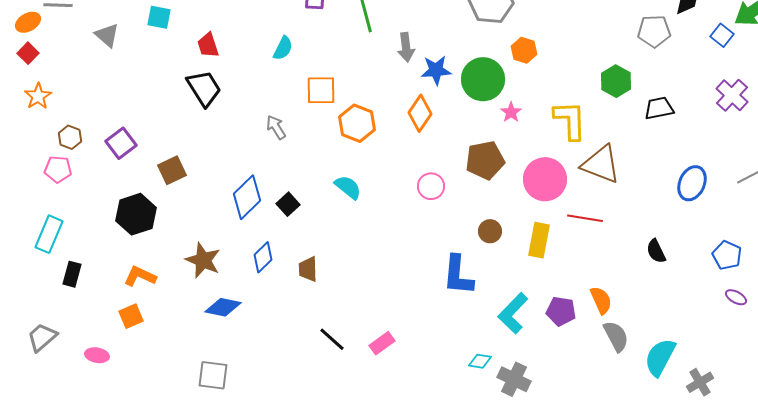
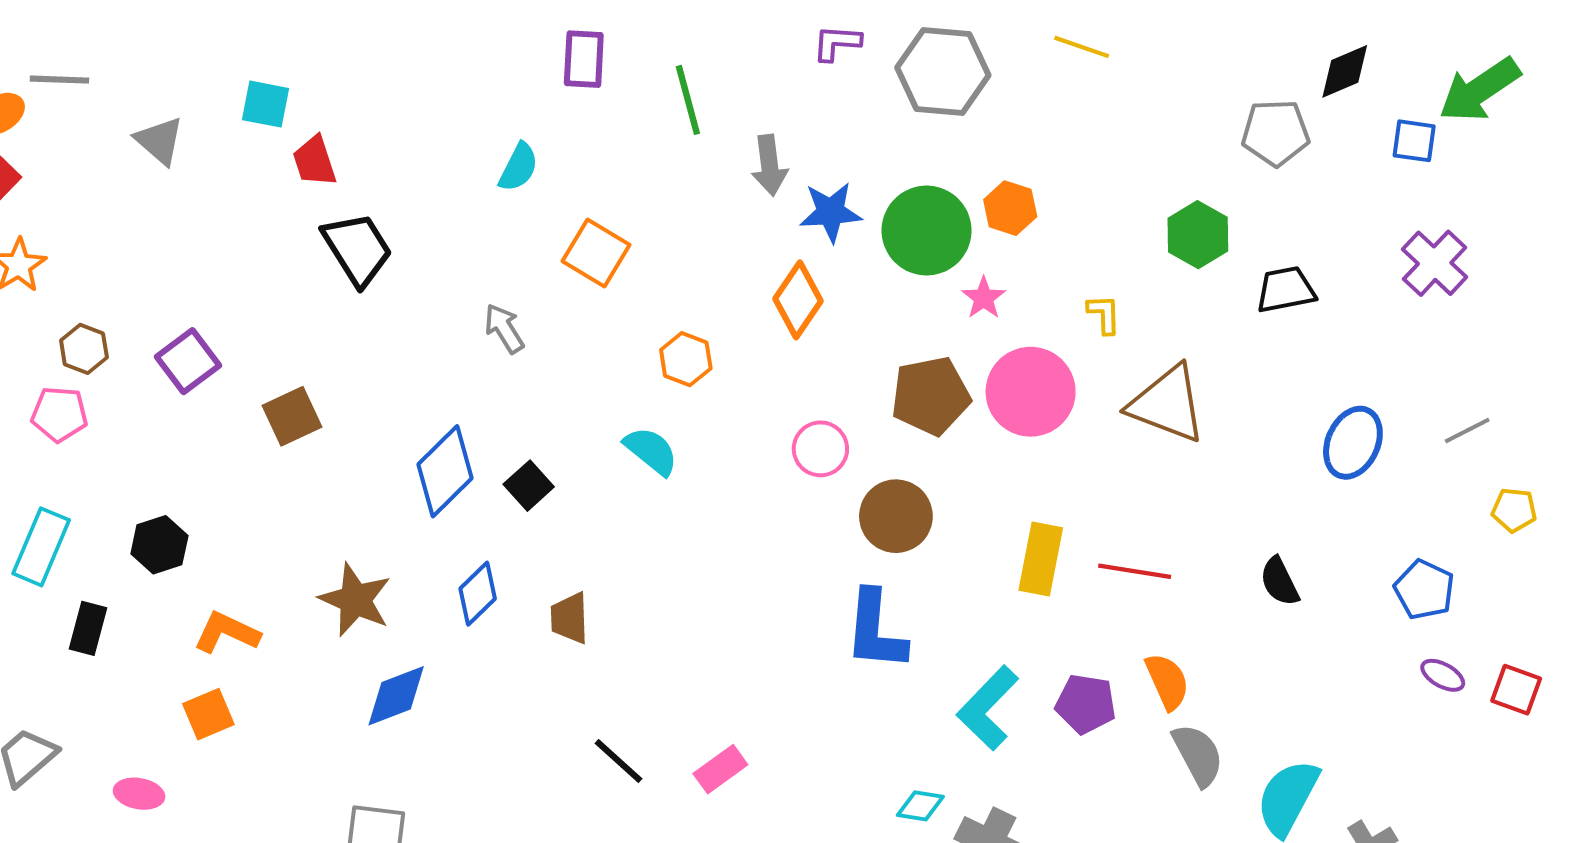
blue square: (722, 35) -> (1414, 141), turned -30
red trapezoid: (208, 45) -> (314, 161), moved
orange hexagon: (524, 50) -> (1010, 208), moved
orange square: (321, 90) -> (596, 253), turned 32
yellow L-shape: (570, 120) -> (1104, 314), size x0.5
orange hexagon: (357, 123) -> (686, 359), moved, size x0.7
pink circle: (545, 179) -> (1031, 392), moved
black hexagon: (136, 214) -> (159, 545), moved, size x0.7
red line: (585, 218) -> (1135, 571), moved
brown circle: (490, 231) -> (896, 516), moved, size x1.5
blue diamond: (223, 307) -> (396, 696), turned -33

